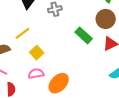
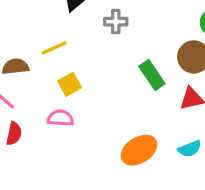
orange ellipse: (59, 83) -> (139, 150), moved

